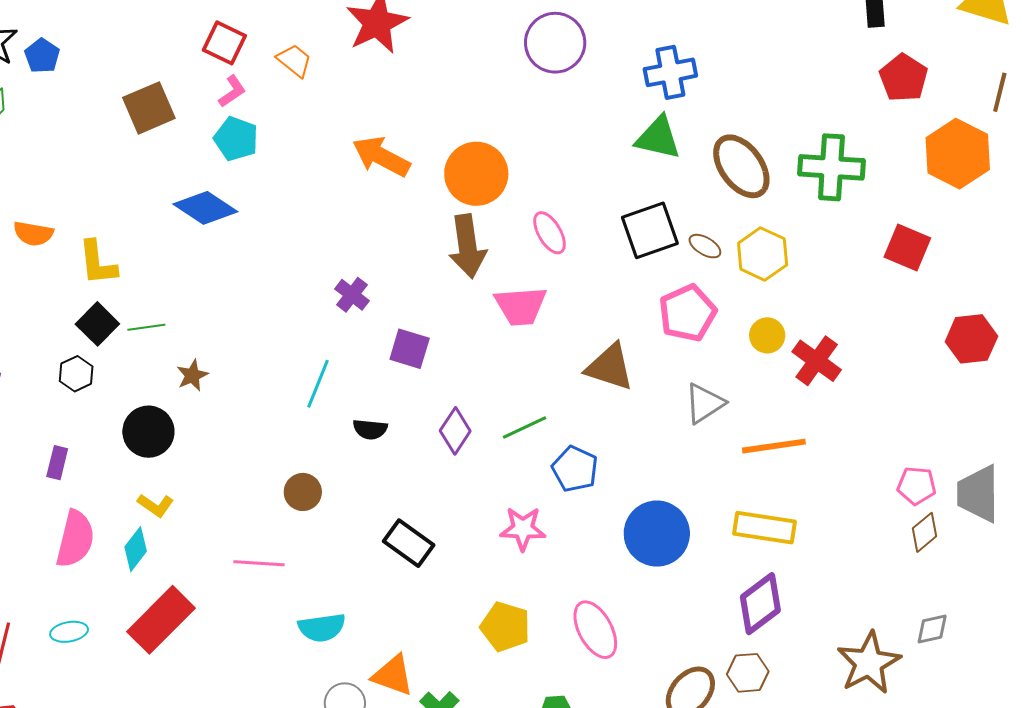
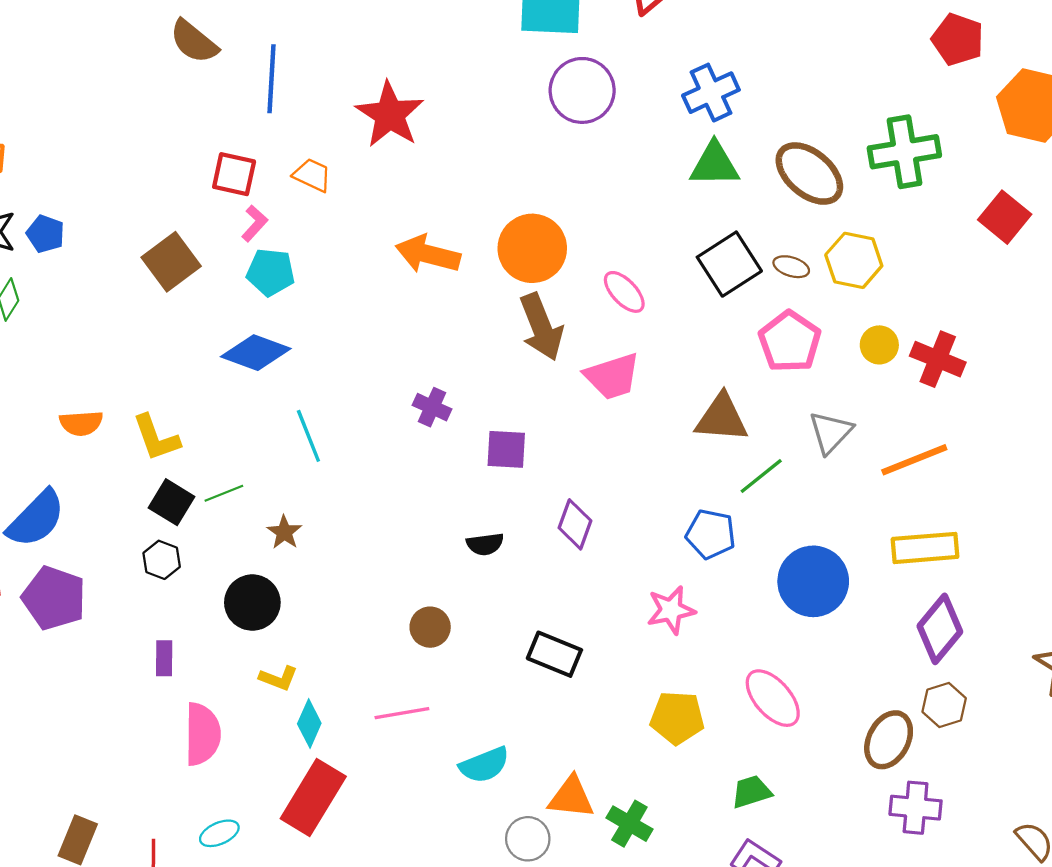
red square: (907, 248) -> (1005, 217), turned 30
cyan line: (318, 384) -> (308, 436), moved, turned -30
green line: (525, 428) -> (761, 476), moved
cyan diamond: (136, 549) -> (309, 723), moved

